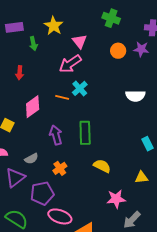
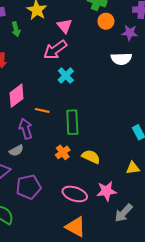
orange circle: (118, 51) -> (106, 21), moved
white semicircle: (135, 96) -> (121, 59), moved
orange line: (62, 97) -> (42, 110), moved
purple arrow: (56, 135) -> (26, 129), moved
orange cross: (60, 168) -> (63, 152), moved
pink ellipse: (60, 216) -> (75, 194), moved

